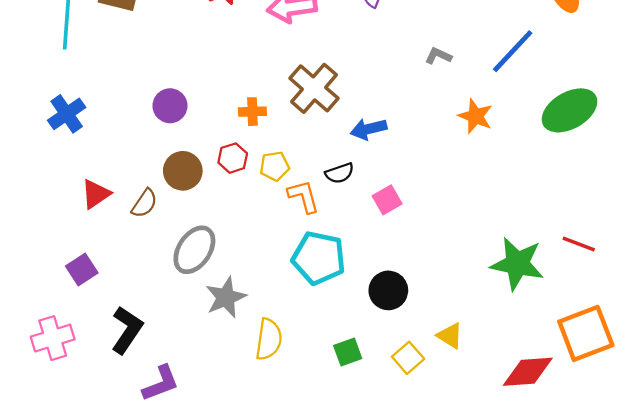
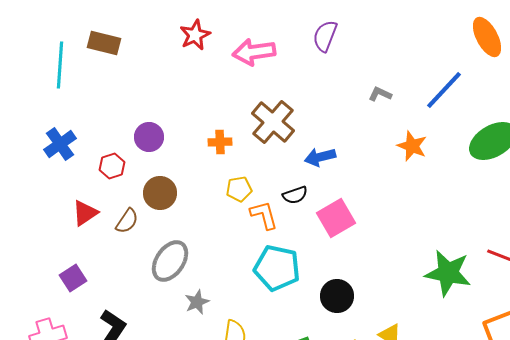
red hexagon: (233, 158) -> (112, 166), moved
pink square: (387, 200) -> (336, 218), size x1.5
gray star: (226, 297) -> (197, 302), size x0.7

